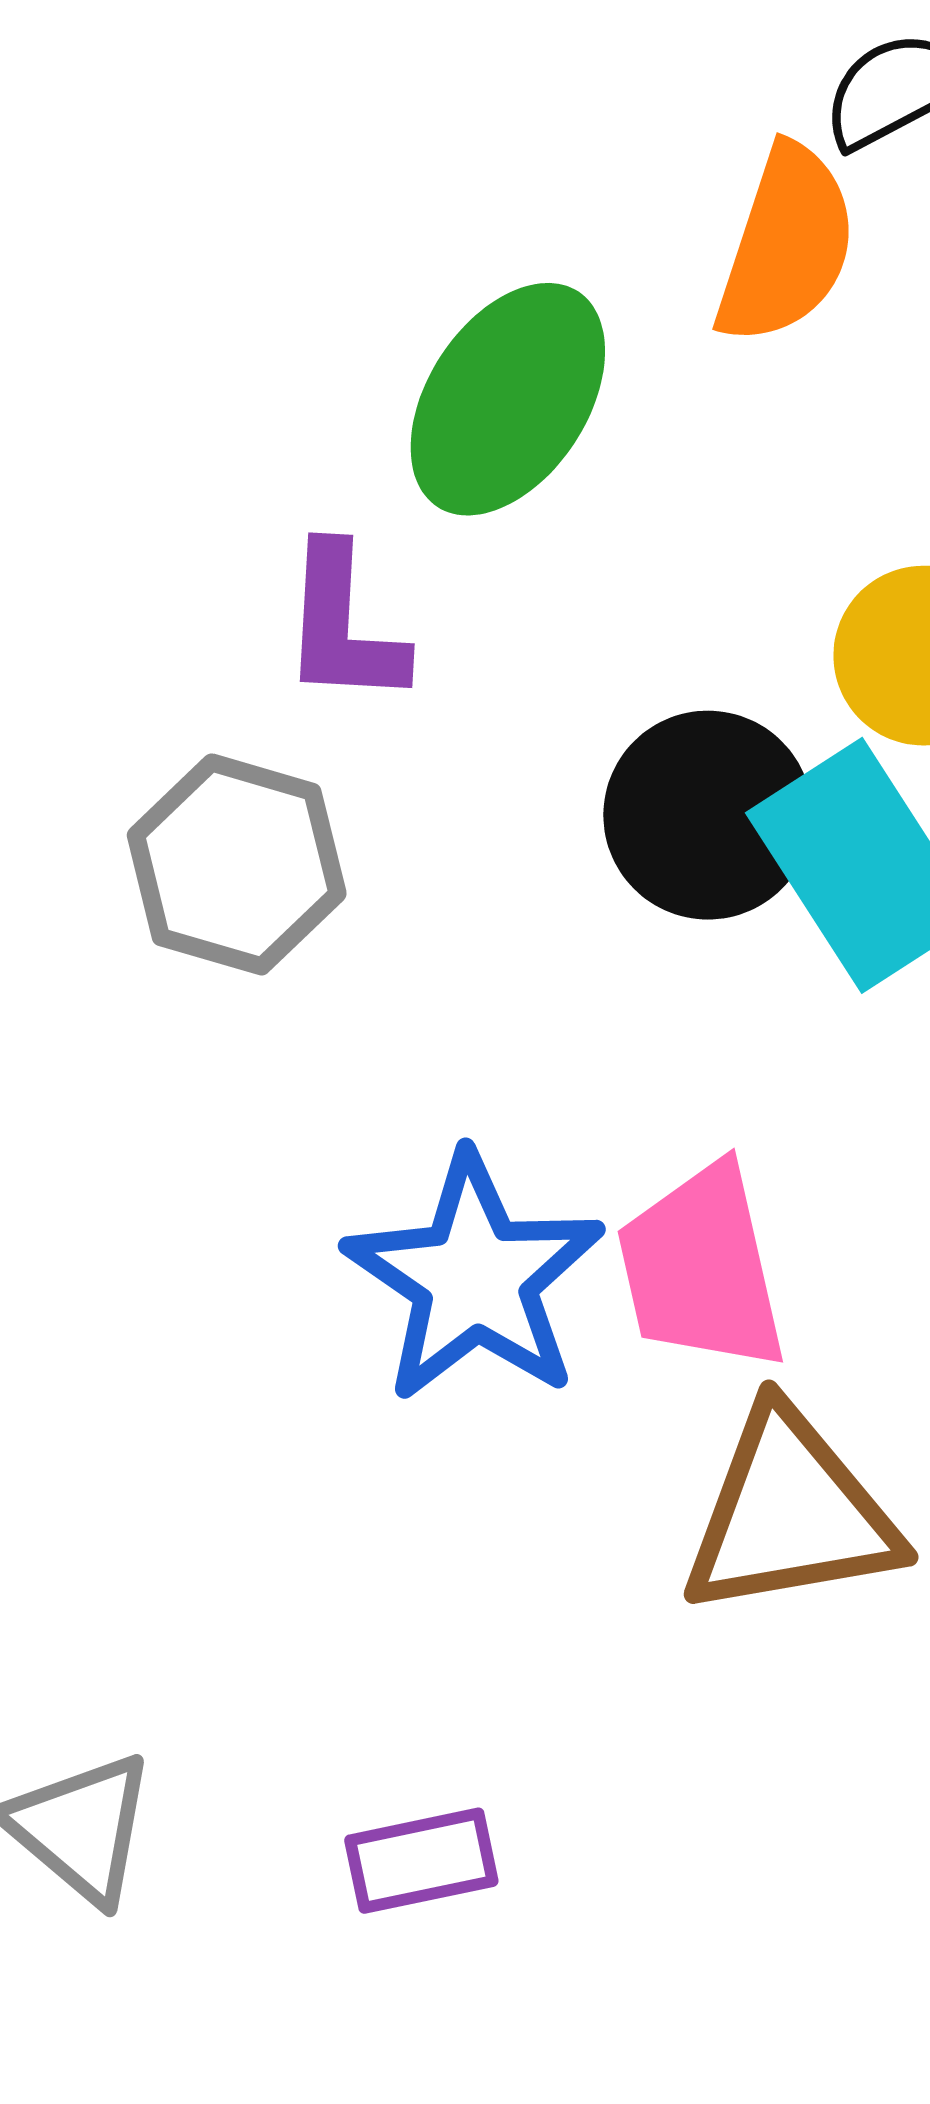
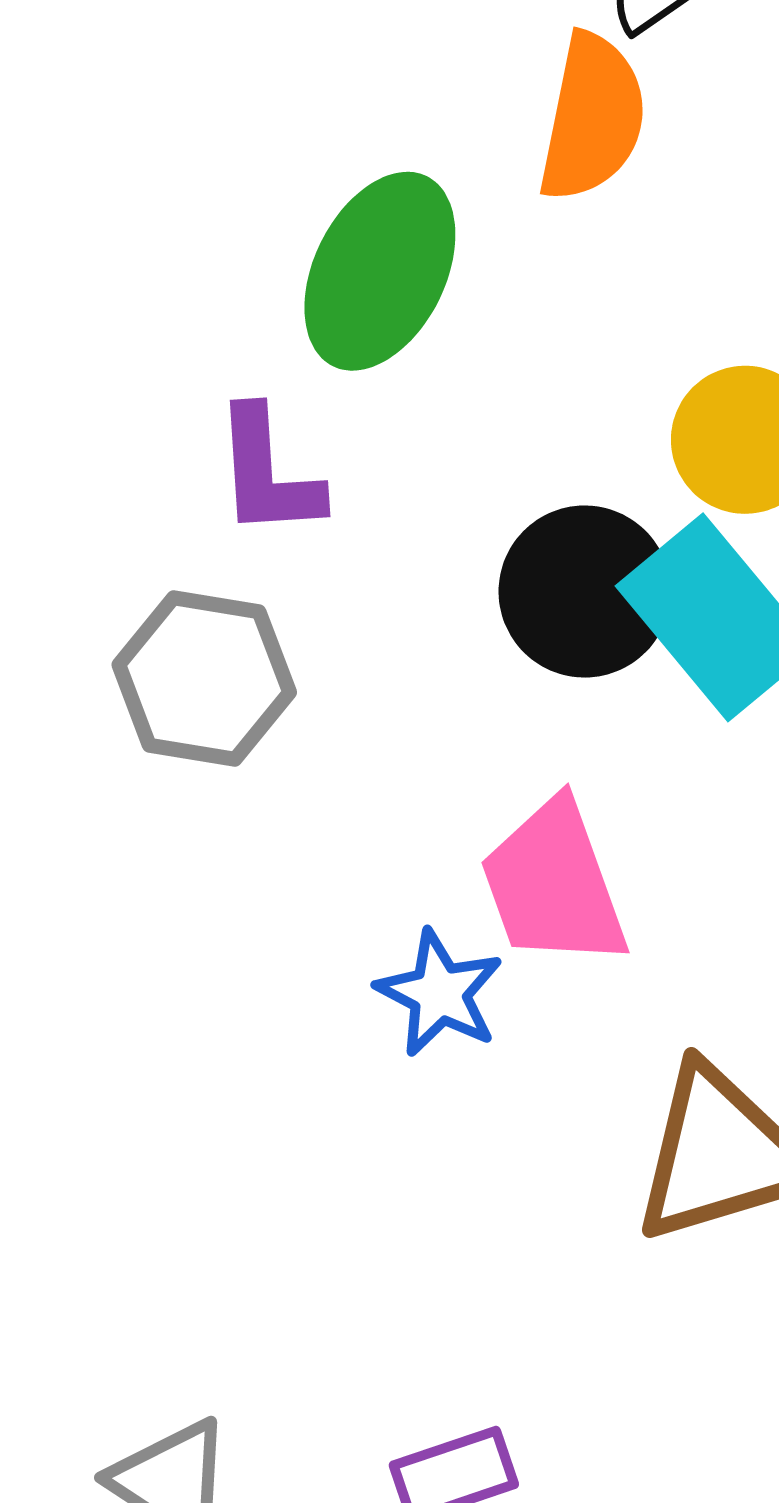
pink trapezoid: (701, 1268) -> (554, 884), moved
blue star: (474, 1278) -> (440, 993), size x0.6

